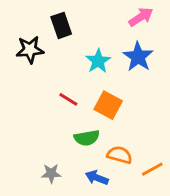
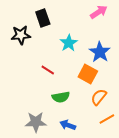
blue star: (138, 57) -> (100, 52), moved
orange square: (108, 105) -> (88, 74), moved
orange semicircle: (120, 155) -> (99, 97), moved, turned -66
gray star: (51, 173) -> (36, 122), size x1.5

